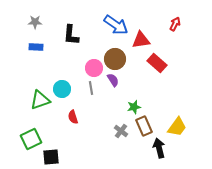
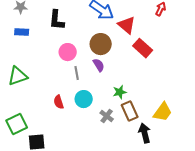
red triangle: (141, 40) -> (127, 25), turned 48
pink circle: (94, 68) -> (68, 52), moved
cyan circle: (62, 89) -> (84, 99), moved
green triangle: (40, 100) -> (18, 76), moved

